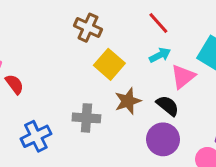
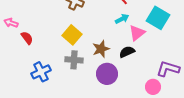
yellow square: (109, 64) -> (72, 35), moved
black semicircle: (168, 106) -> (127, 52), turned -63
purple circle: (163, 139) -> (107, 74), moved

